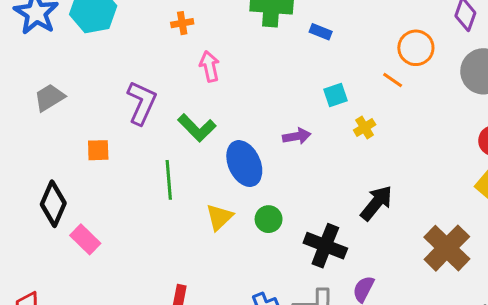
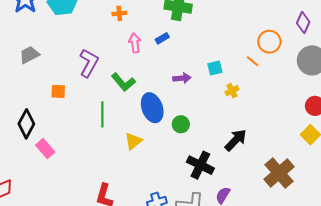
blue rectangle: (321, 32) -> (162, 38), moved, turned -56
purple arrow: (297, 136) -> (182, 78), moved
green circle: (269, 219) -> (181, 124), moved

